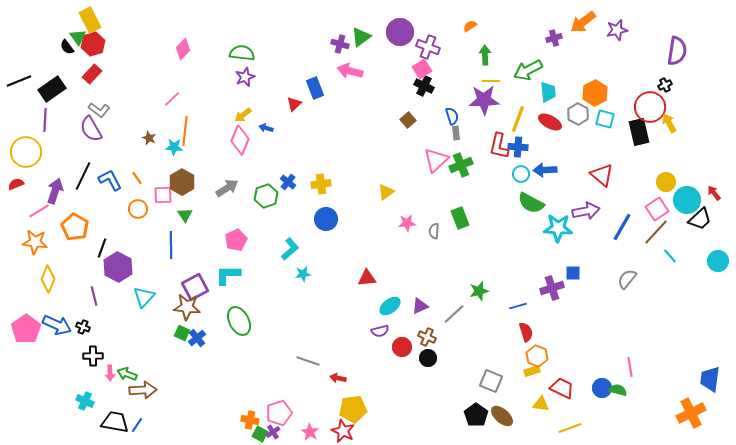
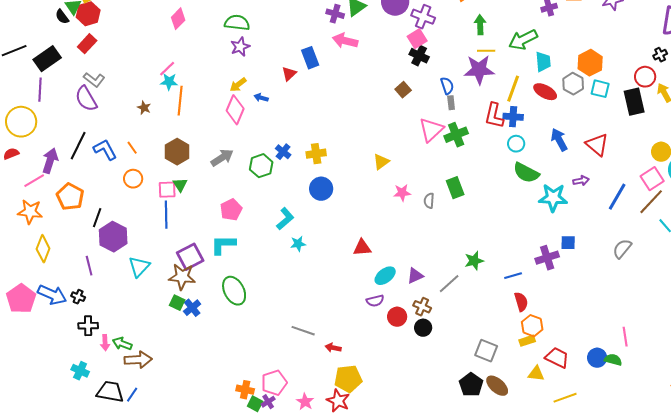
red circle: (650, 107) -> (645, 77), size x0.7
cyan star: (174, 147) -> (169, 82), moved
blue arrow: (545, 170) -> (559, 140), moved, turned 65
pink square: (163, 195) -> (167, 190), moved
purple arrow: (586, 211) -> (581, 181), size x0.6

